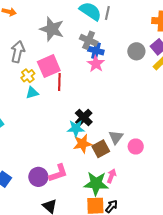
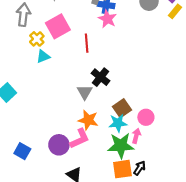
red line: (59, 82) -> (87, 43), moved
cyan star: (76, 128) -> (118, 123), moved
gray triangle: (116, 137) -> (85, 92), moved
orange star: (82, 144) -> (88, 120), moved, turned 30
pink circle: (136, 146) -> (146, 117), moved

